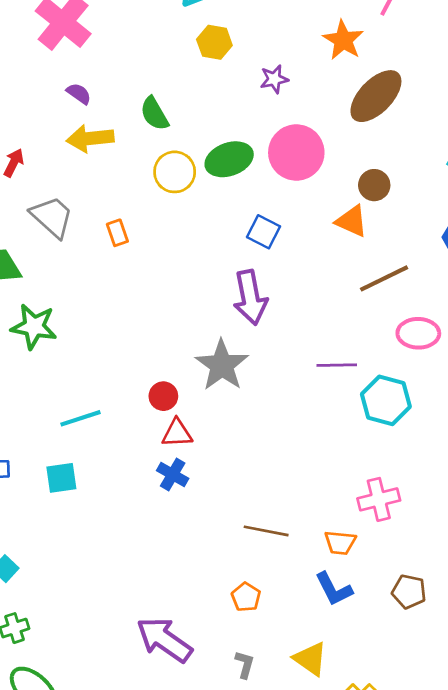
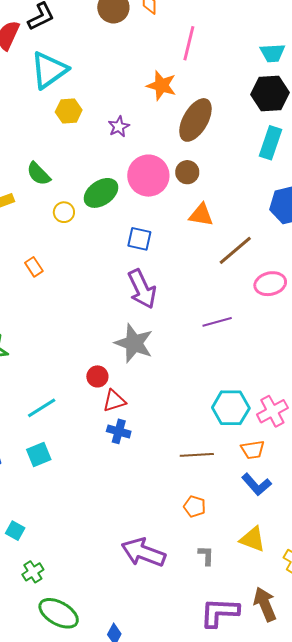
yellow circle: (175, 172) -> (64, 212), size x0.7
brown circle: (374, 185) -> (187, 172), moved
cyan hexagon: (386, 400) -> (231, 408), moved

